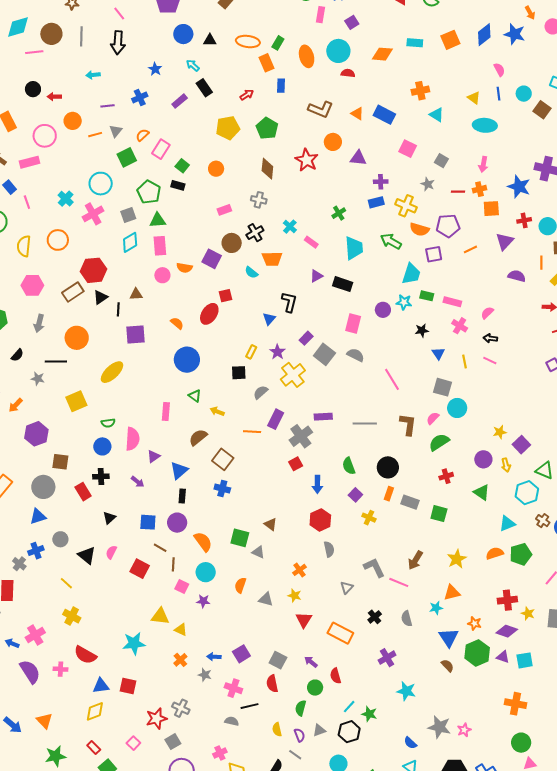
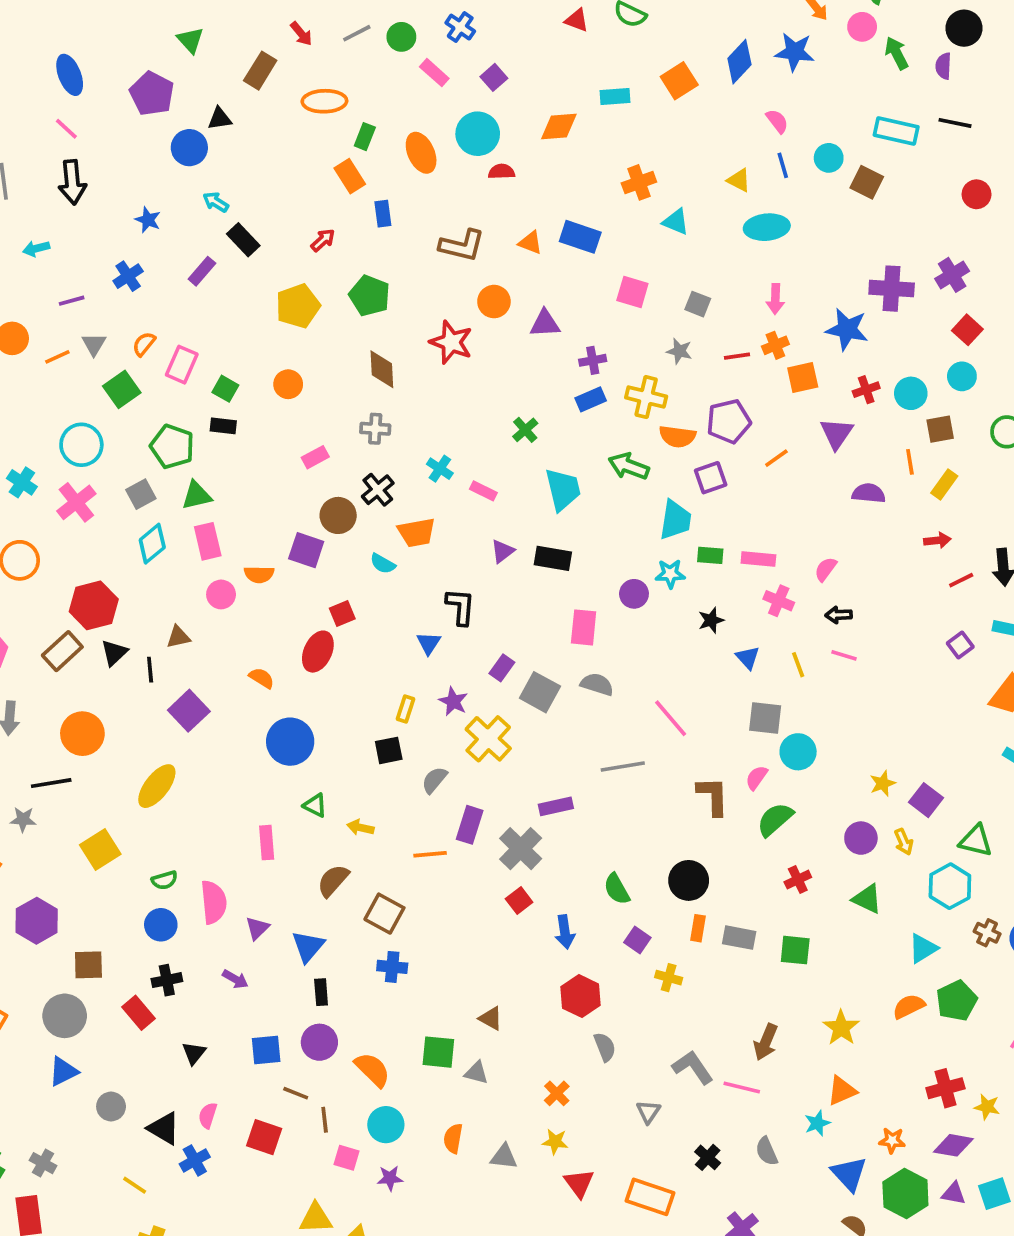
pink rectangle: (320, 15) -> (434, 73), turned -49
black triangle: (210, 40) -> (220, 119), moved
orange ellipse: (248, 42) -> (324, 101), moved
purple square: (135, 335) -> (189, 711), turned -30
gray line: (365, 423) -> (623, 767), moved
blue cross: (36, 551) -> (195, 1160), moved

